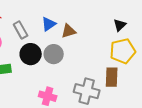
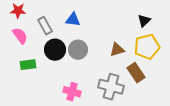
blue triangle: (49, 24) -> (73, 20), turned 42
brown triangle: (69, 31) -> (117, 50), moved
brown rectangle: (112, 77) -> (136, 73), turned -36

